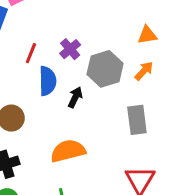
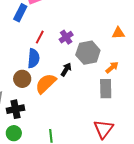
orange arrow: (144, 71) -> (112, 67), moved
blue semicircle: (48, 81) -> (33, 58), moved
orange semicircle: (68, 151) -> (46, 83), moved, turned -35

